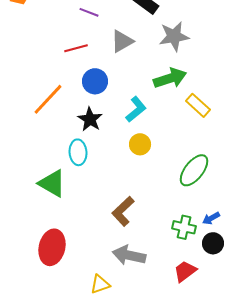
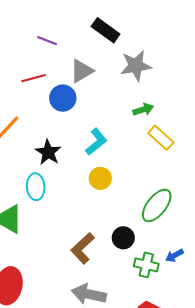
green arrow: (170, 78) -> (143, 110), moved, size x0.6
blue circle: (95, 81) -> (63, 98), moved
black circle: (213, 243) -> (123, 238), moved

